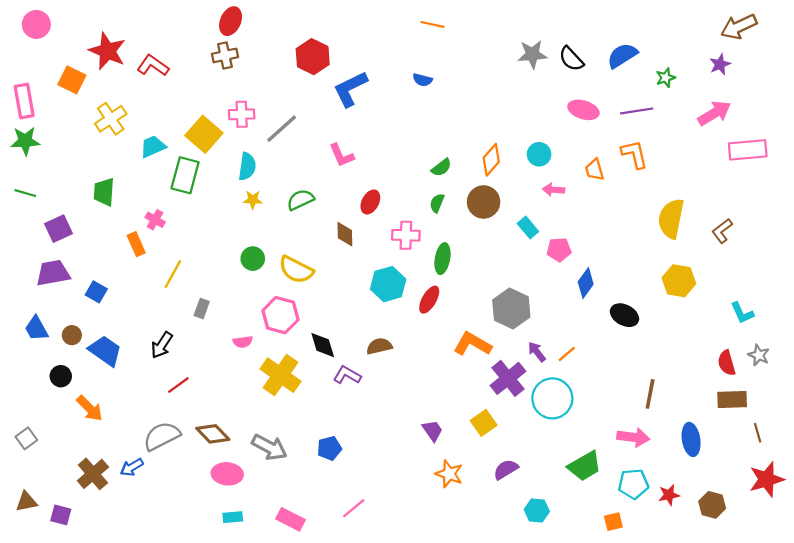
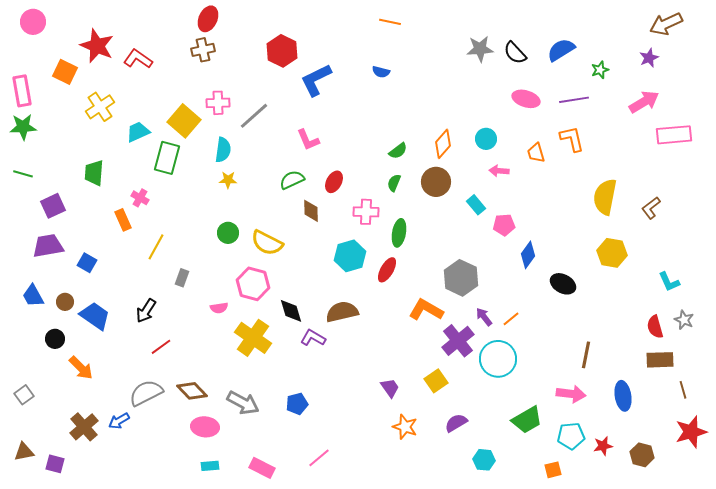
green semicircle: (300, 200) -> (292, 180), moved
brown semicircle: (379, 346) -> (342, 312), size x1.4

